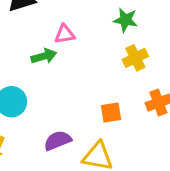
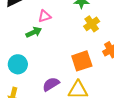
orange square: (111, 113) -> (82, 61), size x1.5

